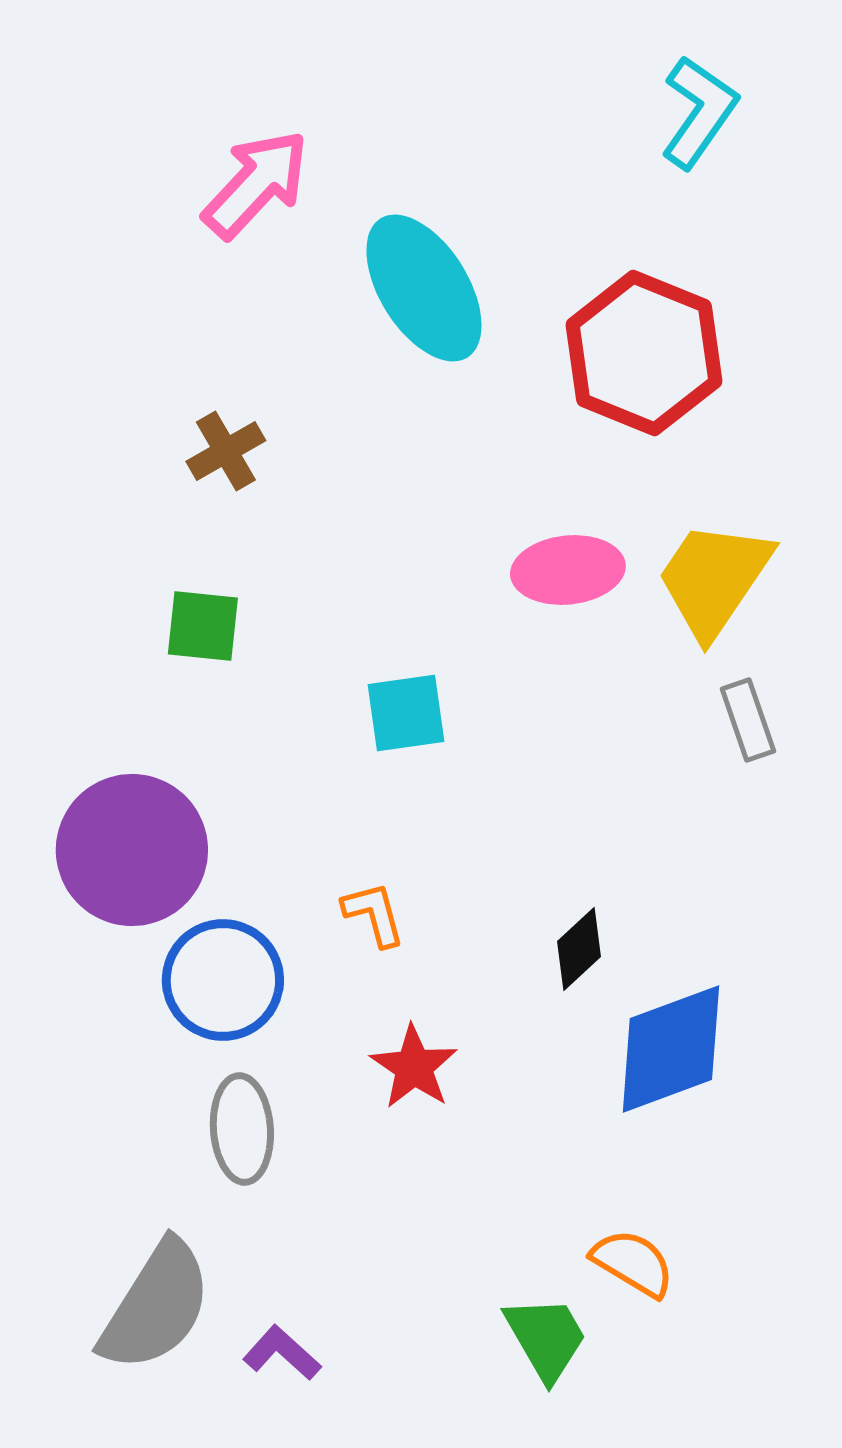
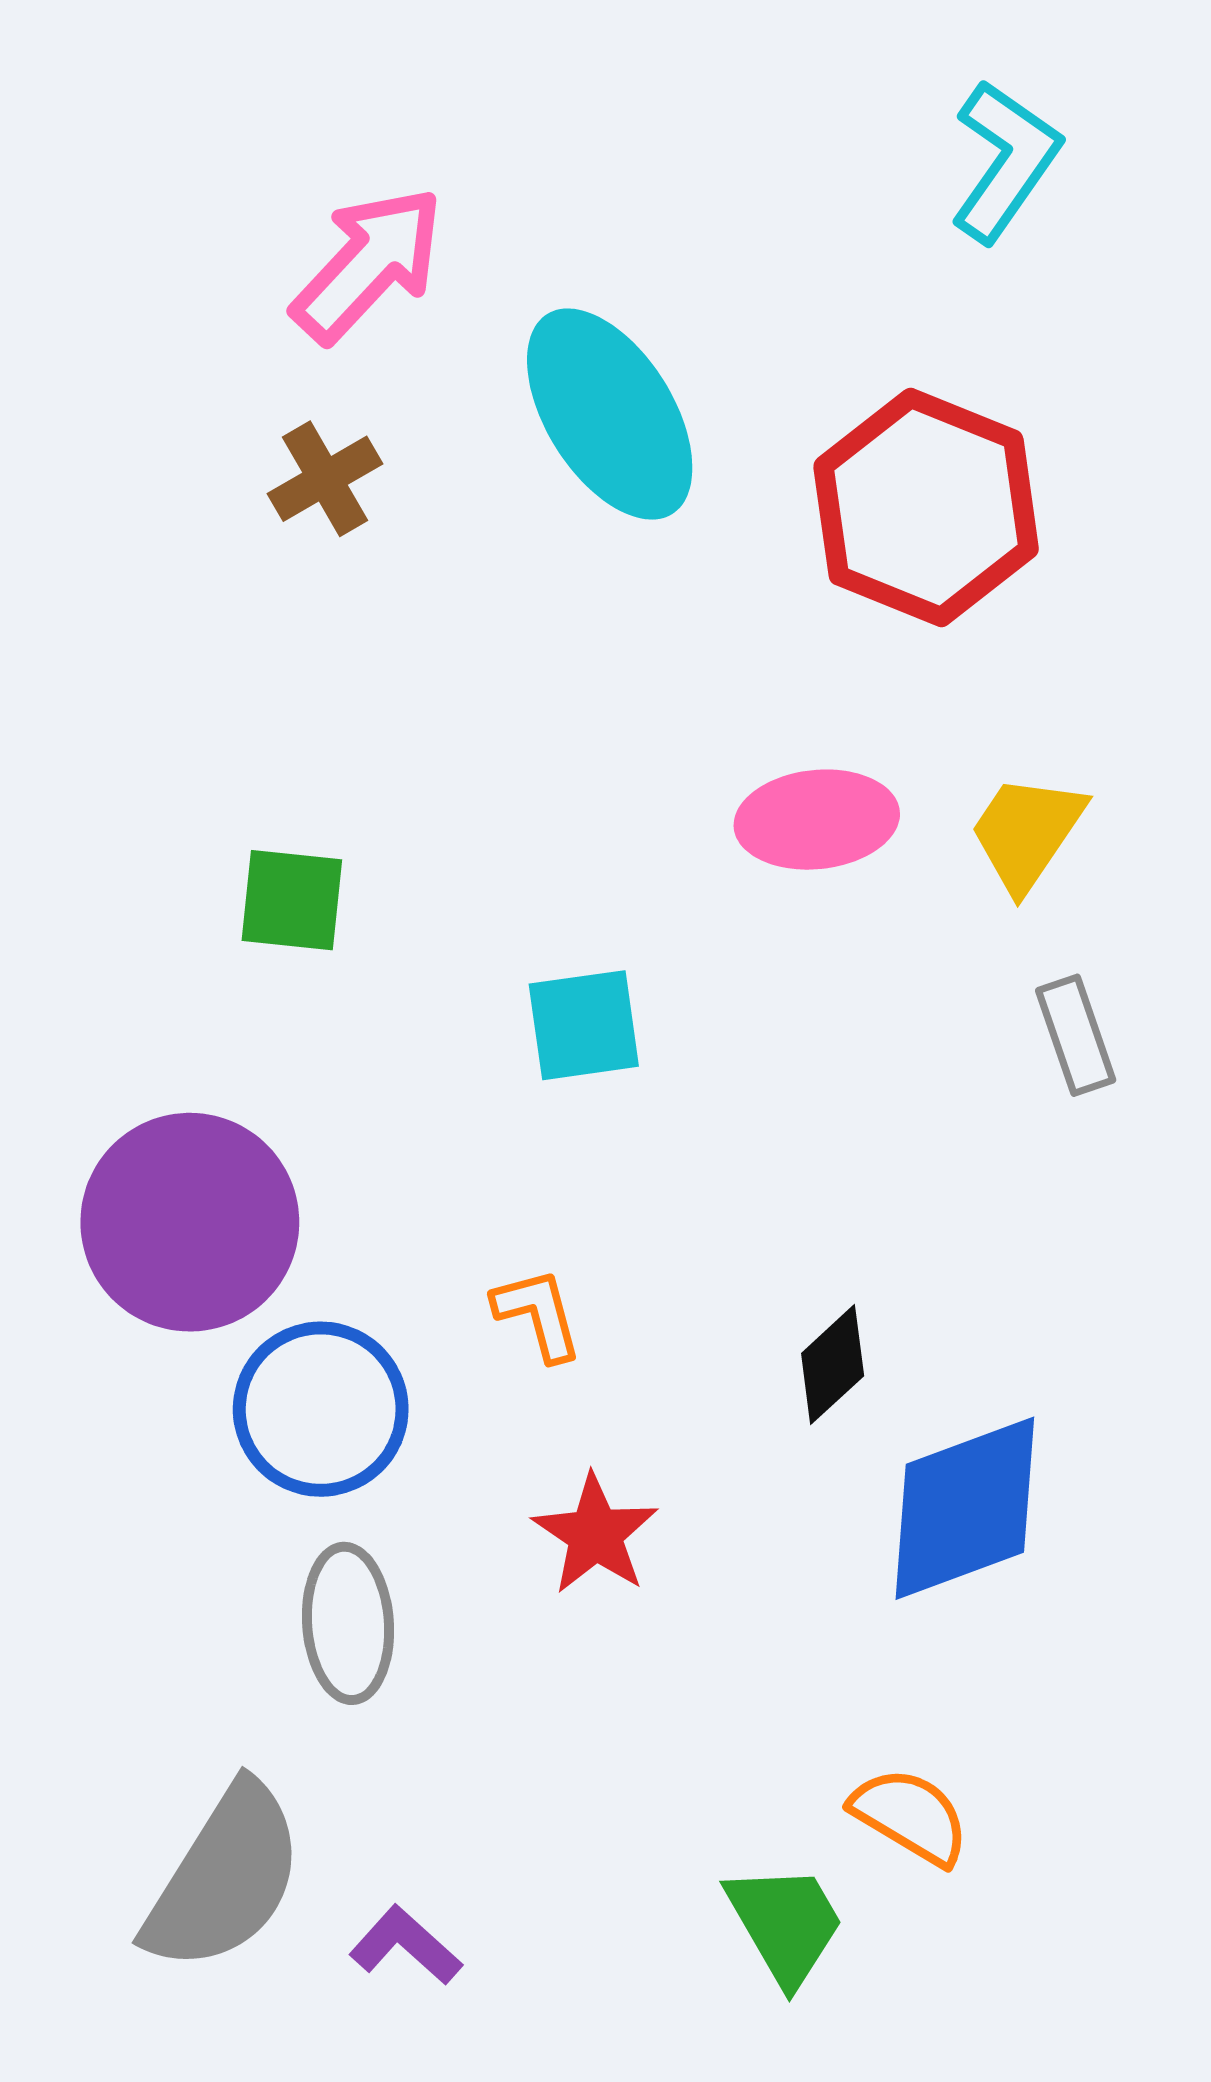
brown cross: (226, 451) -> (325, 479), moved
yellow trapezoid: (714, 579) -> (1027, 832), size x0.7

